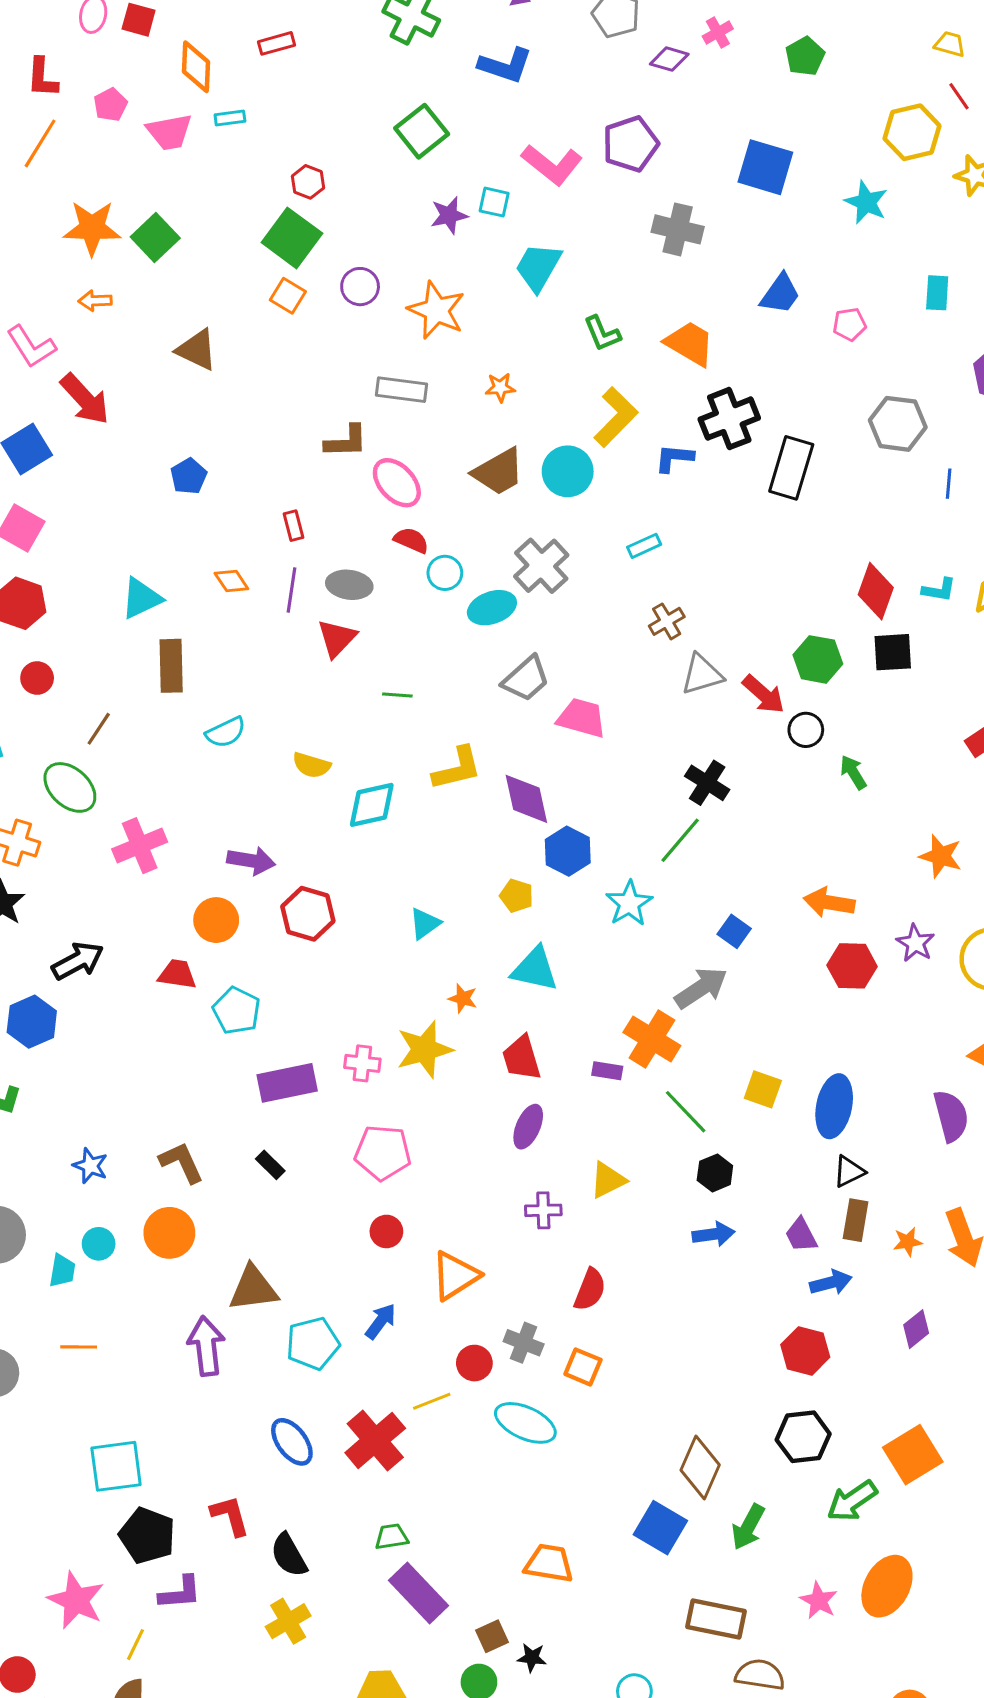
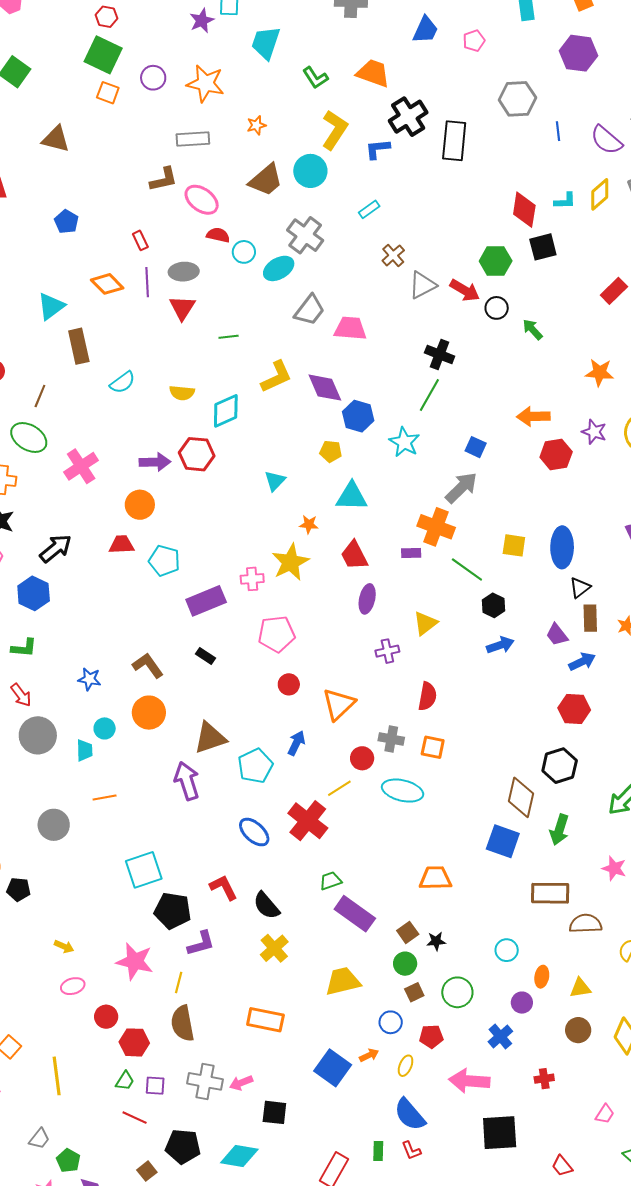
orange diamond: (231, 581) -> (107, 284), size x1.4
red hexagon: (308, 914) -> (197, 454), moved
black hexagon: (803, 1437) -> (560, 766), moved

